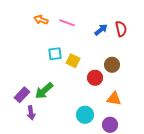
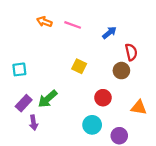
red semicircle: (121, 29) -> (131, 52), moved
cyan square: (55, 54) -> (19, 69), moved
red circle: (95, 78) -> (103, 98), moved
orange triangle: (114, 99) -> (139, 107), moved

